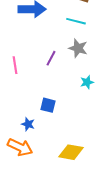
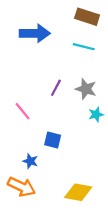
gray star: (78, 48) -> (86, 89), moved
pink line: (15, 65) -> (23, 111), moved, turned -30

